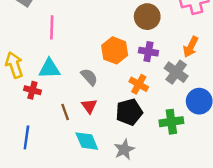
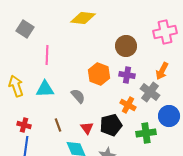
orange cross: (139, 84) -> (128, 105), moved
red cross: (32, 90) -> (24, 125), moved
red triangle: (89, 106) -> (87, 128), moved

